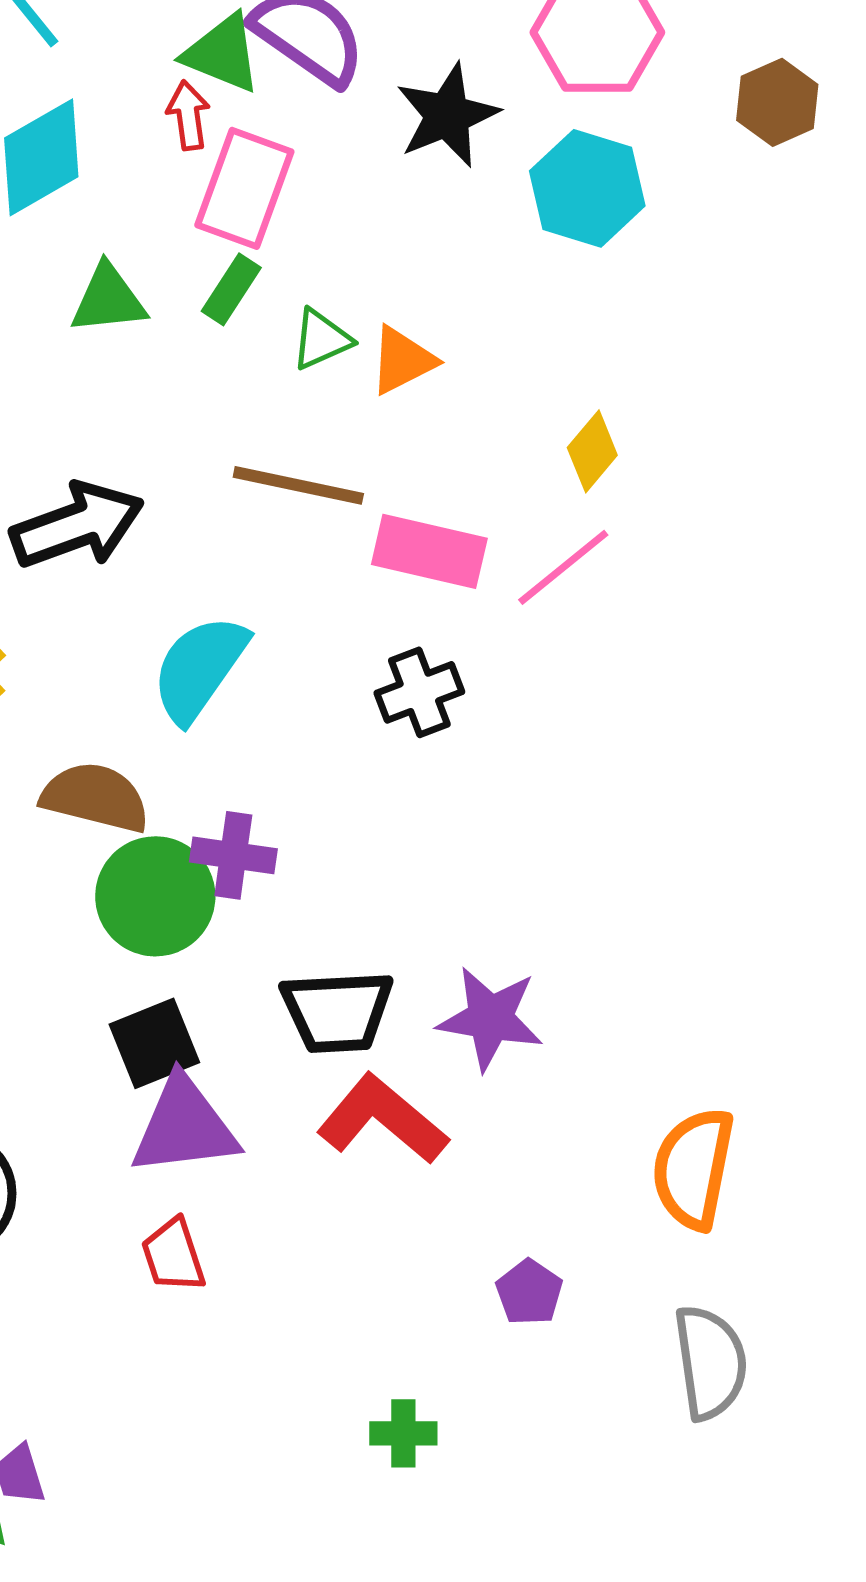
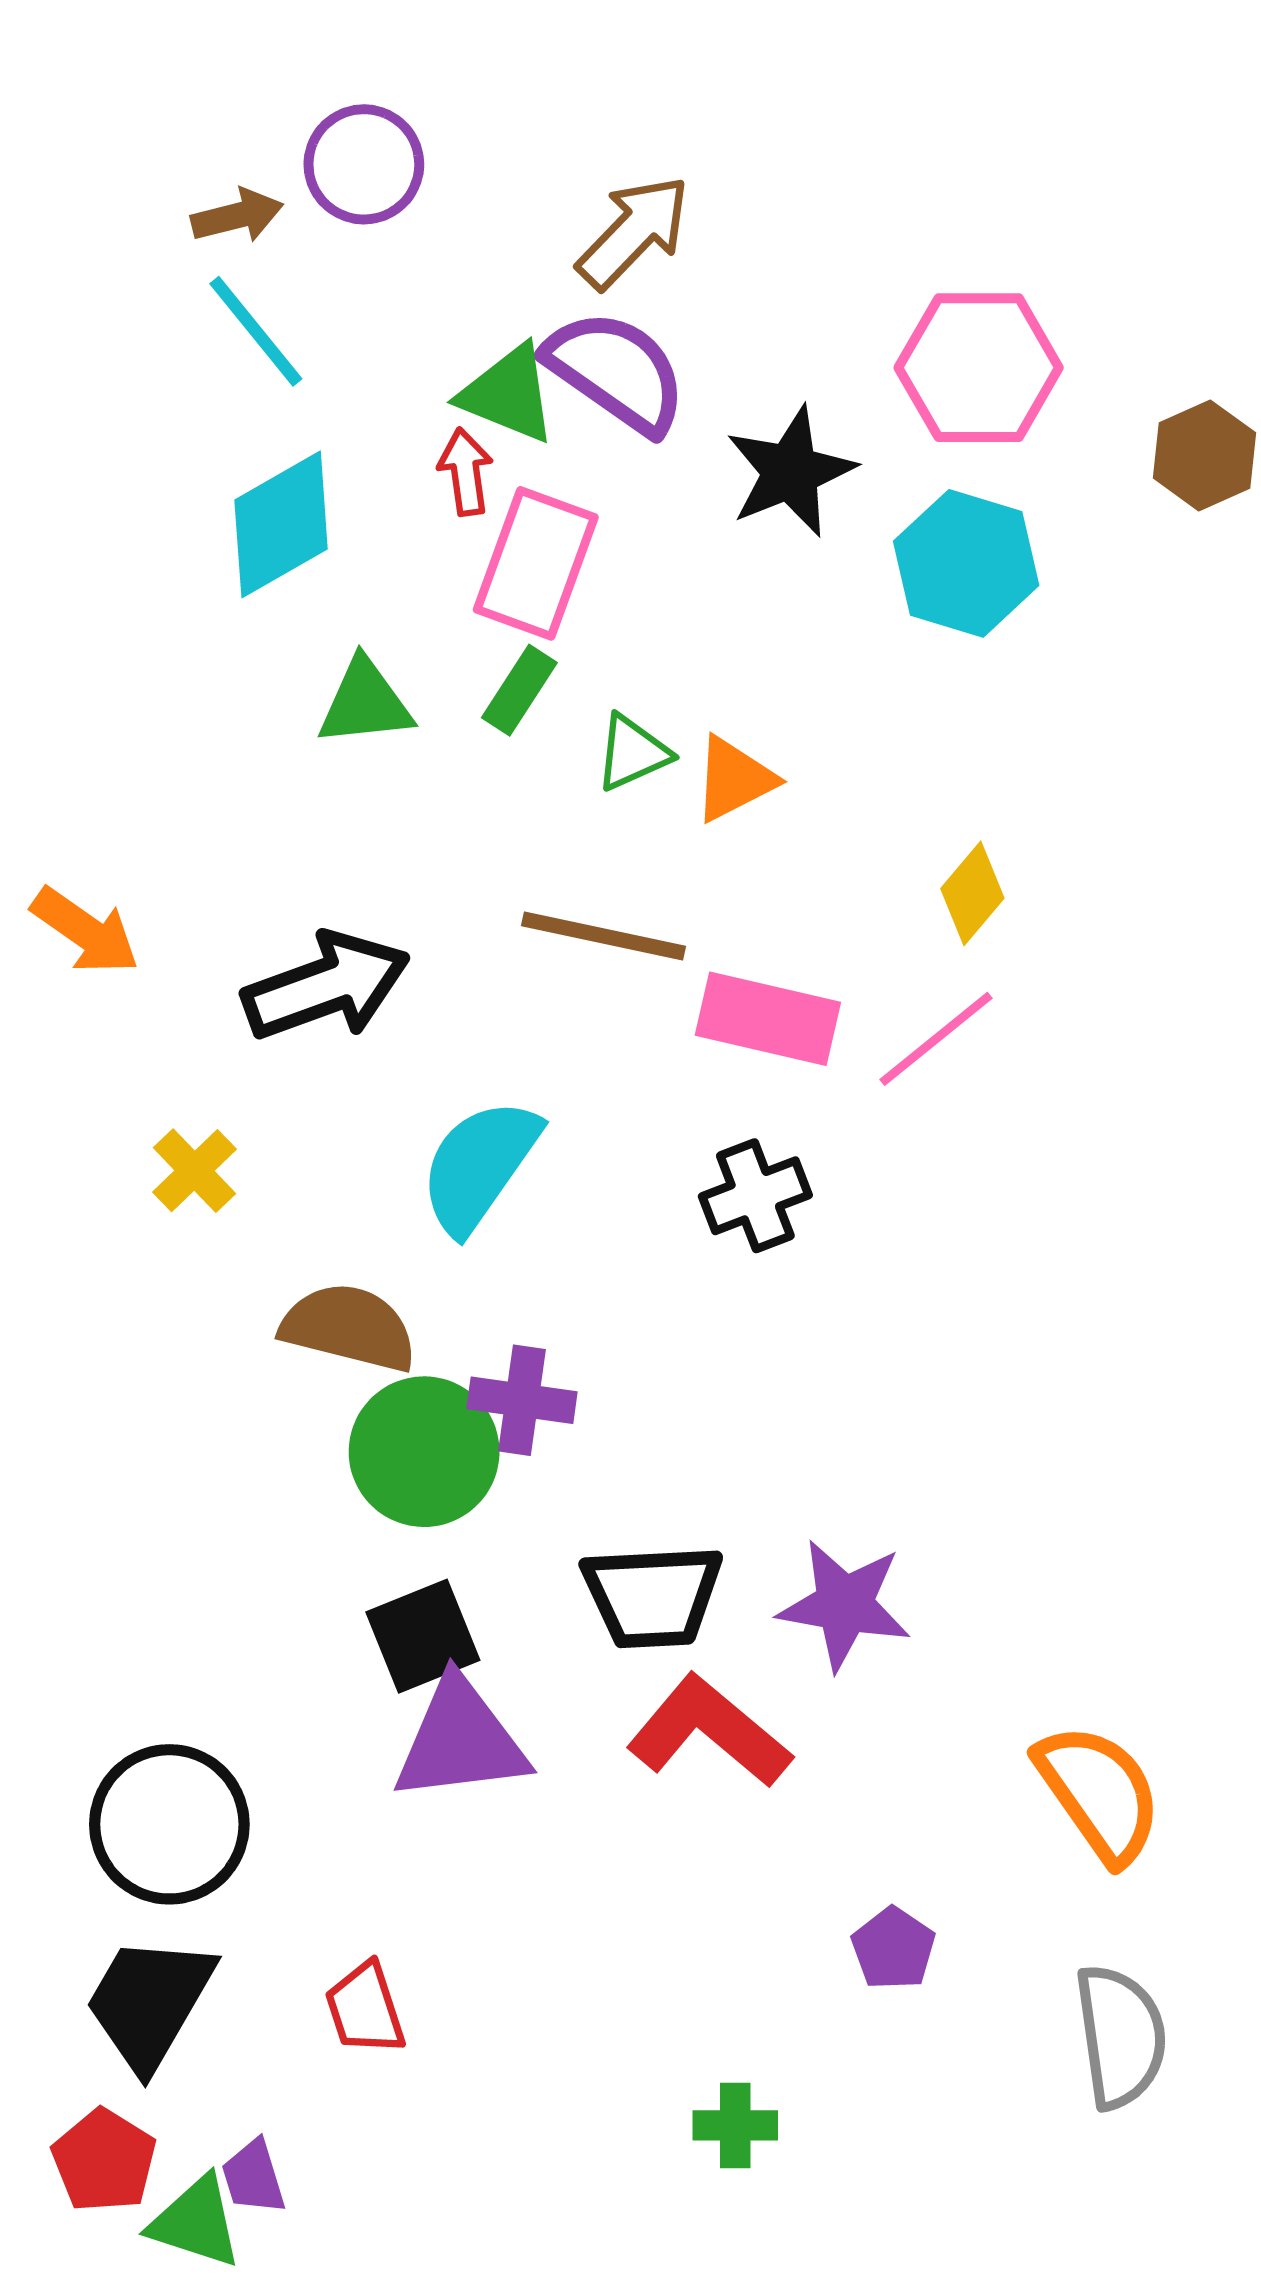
orange semicircle: (693, 1168) -> (1099, 1793), turned 134
red trapezoid: (173, 1255) -> (365, 2009), moved

